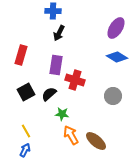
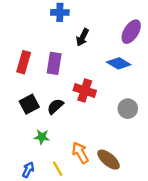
black arrow: (59, 33) -> (82, 37), moved
blue diamond: (117, 57) -> (119, 63), moved
purple rectangle: (56, 65) -> (54, 63), moved
green star: (62, 114) -> (42, 137), moved
yellow line: (26, 131) -> (58, 169), moved

